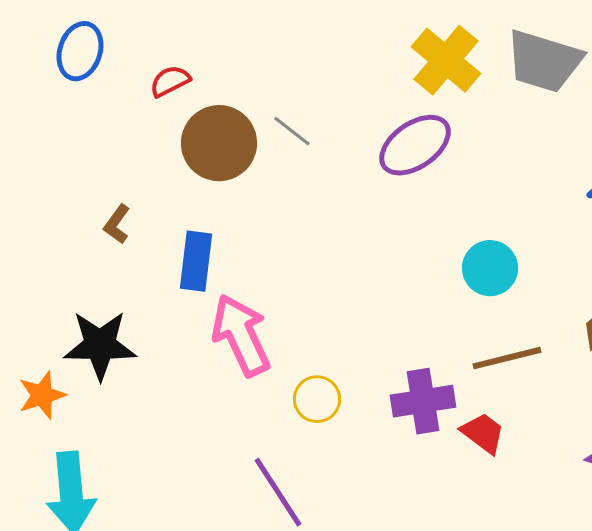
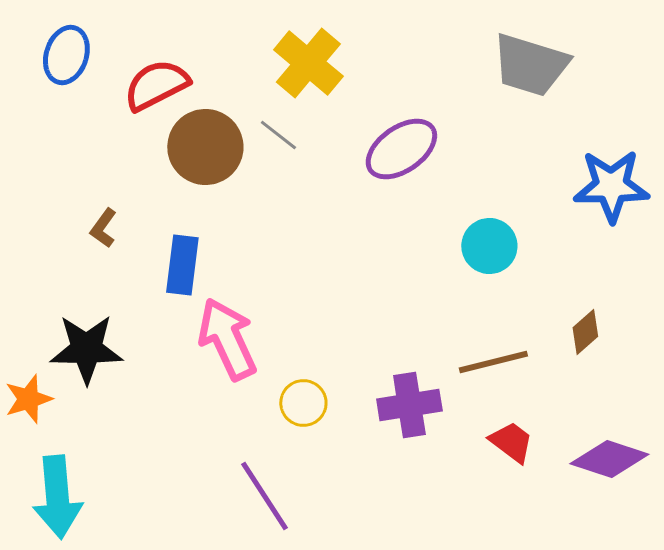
yellow cross: (446, 60) -> (308, 63), moved
red semicircle: (170, 81) -> (156, 85), size x1.6
cyan circle: (490, 268) -> (489, 246), moved
red trapezoid: (483, 433) -> (511, 442), moved

